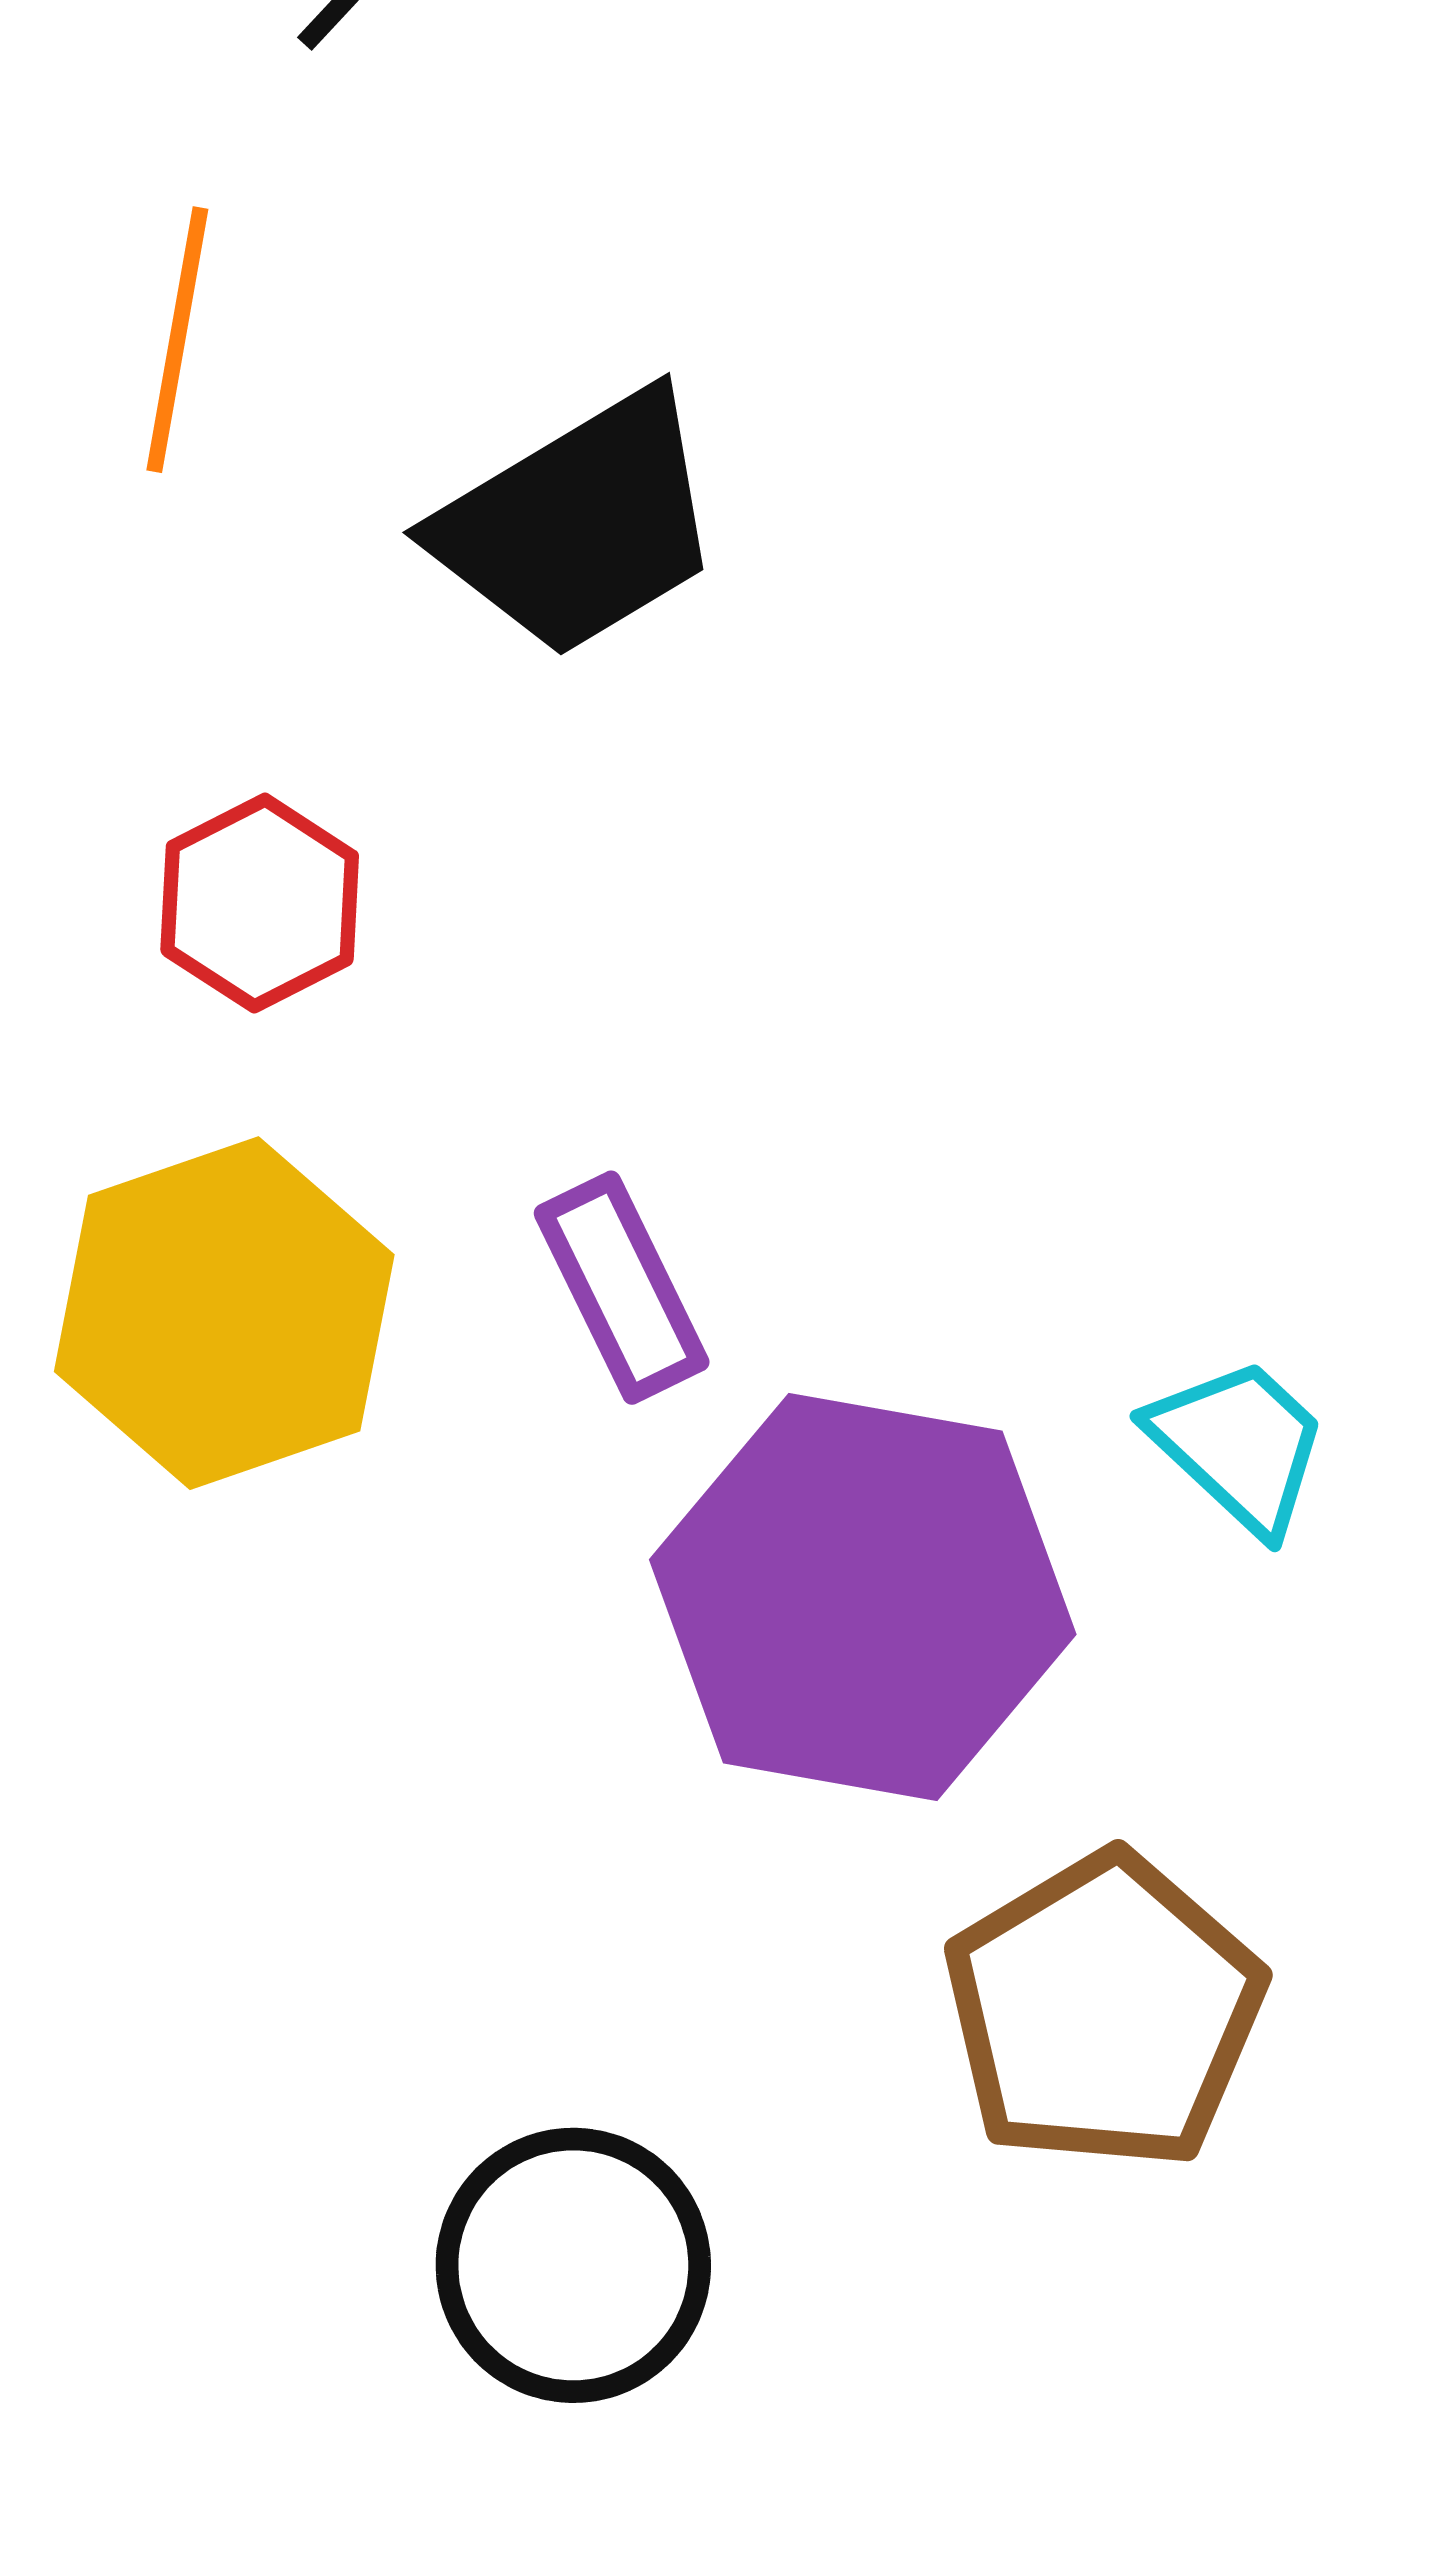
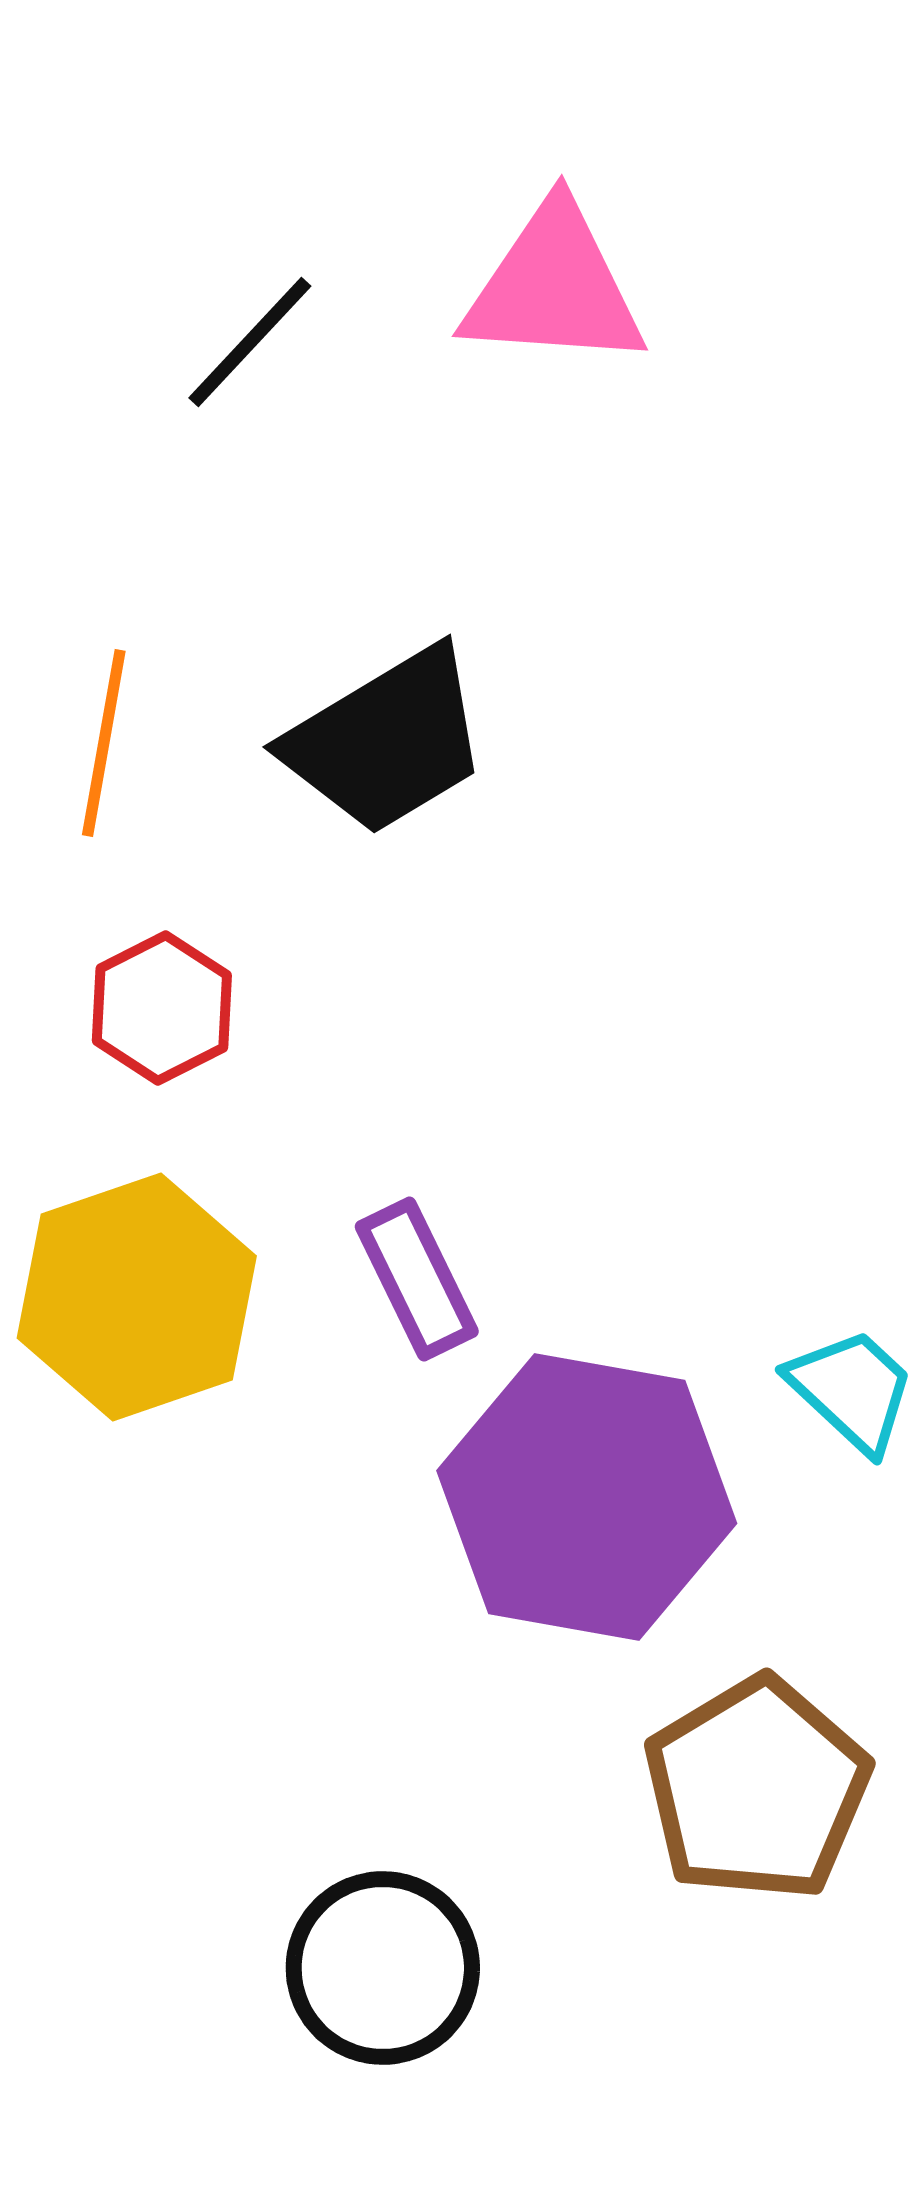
orange line: (177, 340) -> (104, 743), moved

